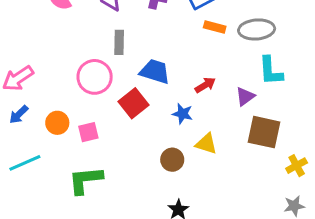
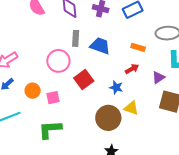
orange rectangle: (215, 27) -> (138, 47), moved
blue trapezoid: (155, 72) -> (100, 46), moved
brown circle: (172, 160) -> (108, 118), size x1.6

